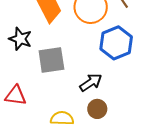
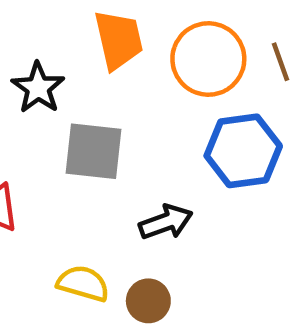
brown circle: (97, 109) -> (148, 301), moved

